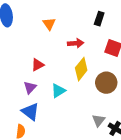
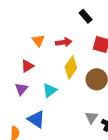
black rectangle: (99, 19) -> (86, 16), turned -56
orange triangle: (49, 24) -> (38, 40), moved
blue triangle: (30, 112) -> (36, 119), moved

